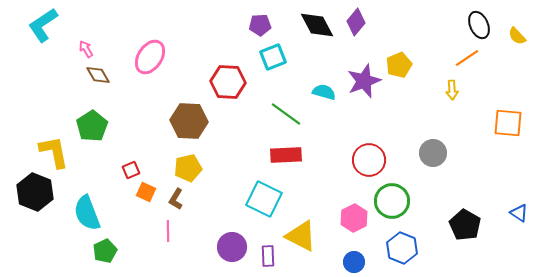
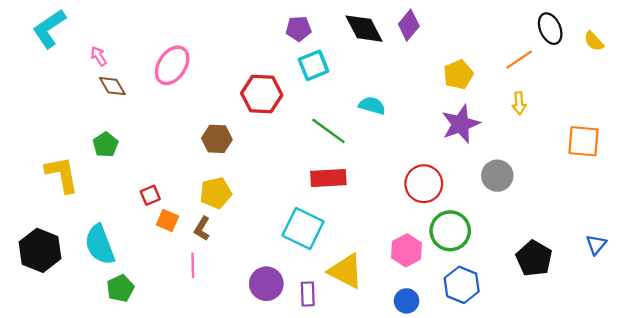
orange line: (467, 58) -> (519, 60), moved
purple star: (364, 81) -> (461, 124), moved
brown hexagon: (189, 121) -> (217, 139), size x0.7
green pentagon: (92, 126) -> (105, 145), size x0.7
black hexagon: (35, 192) -> (40, 250), moved
blue triangle: (519, 213) -> (596, 245), turned 36

